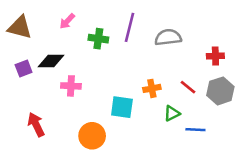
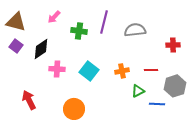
black diamond: (51, 61) -> (41, 49), turned -35
purple square: (24, 69) -> (16, 46), moved, turned -32
red line: (188, 87) -> (151, 70), turned -40
gray hexagon: (220, 91) -> (175, 86), moved
cyan square: (122, 107) -> (89, 71), moved, turned 30

